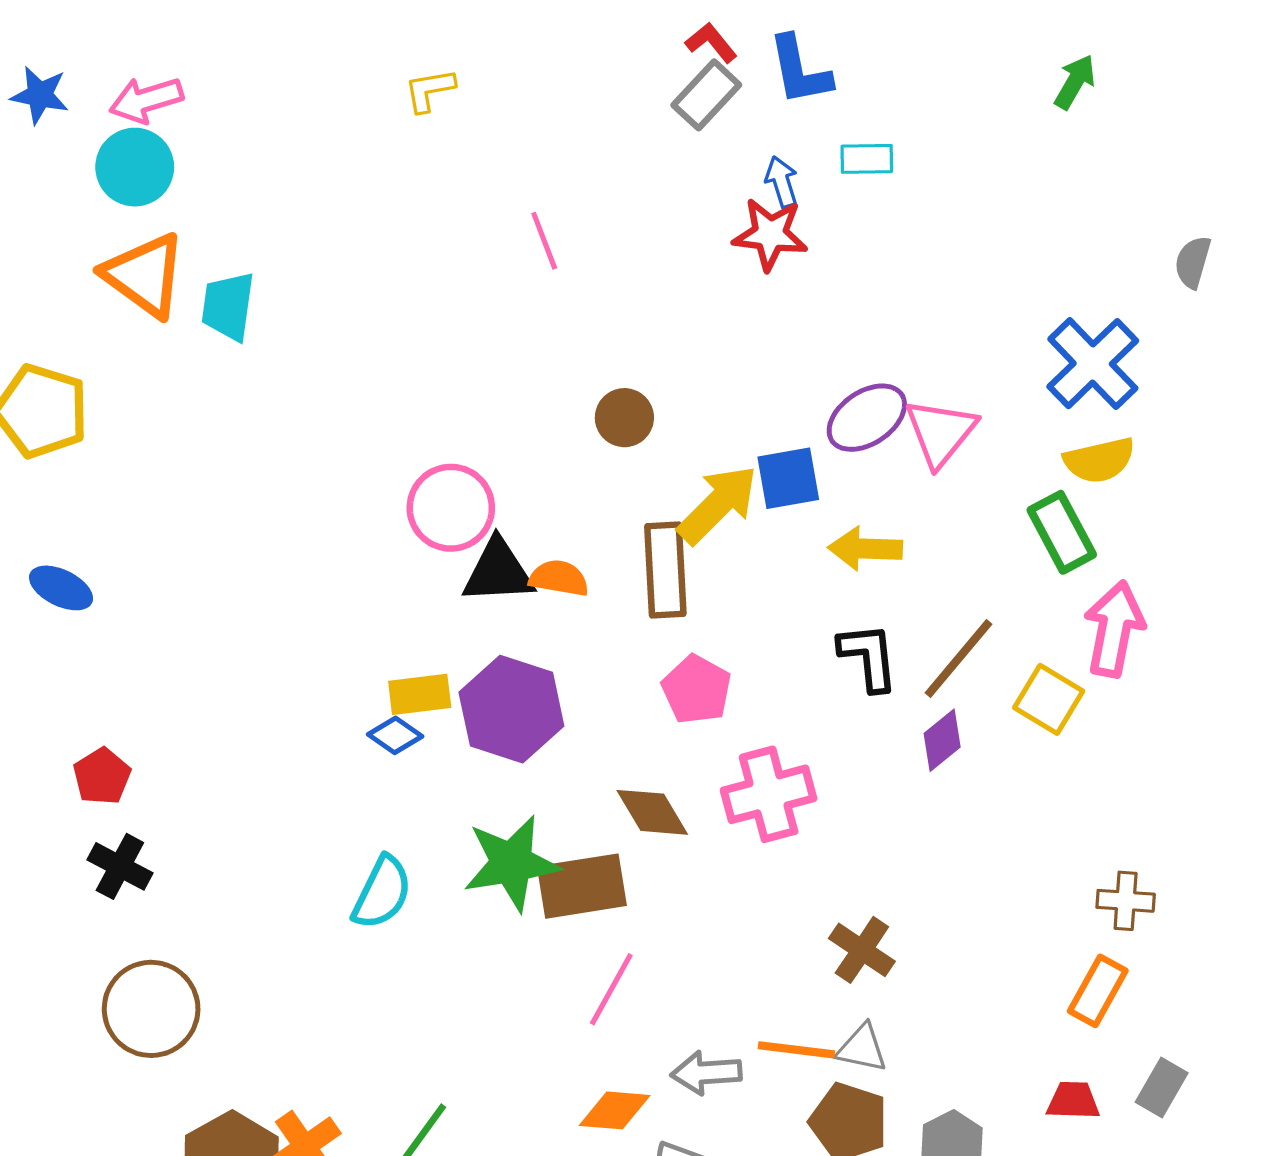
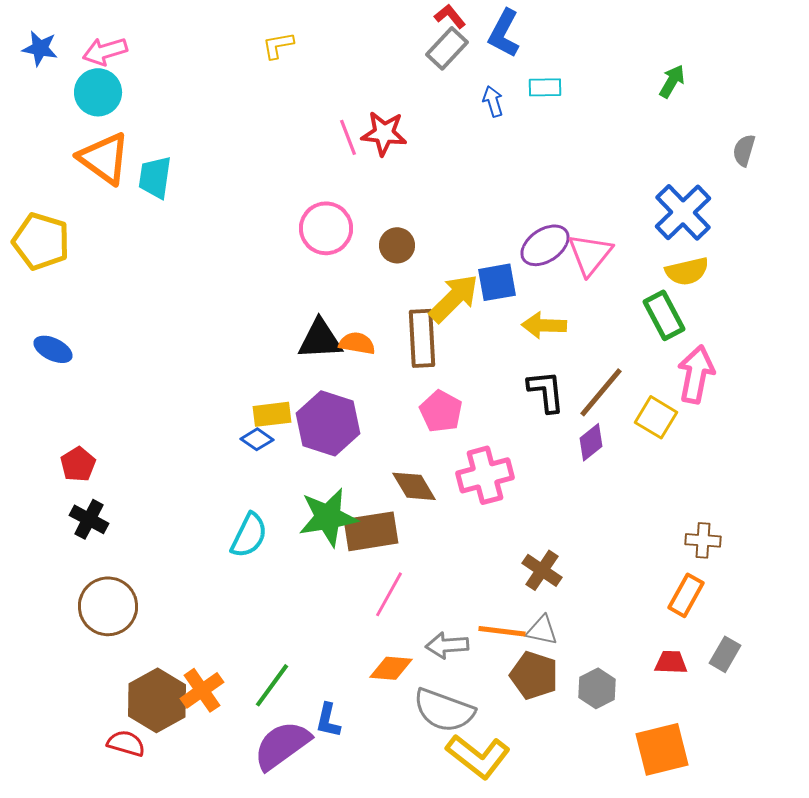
blue L-shape: (800, 70) -> (504, 33), turned 39
green arrow: (1075, 82) -> (672, 81), moved
red star: (770, 234) -> (384, 133), moved
pink circle: (451, 508) -> (326, 228), moved

